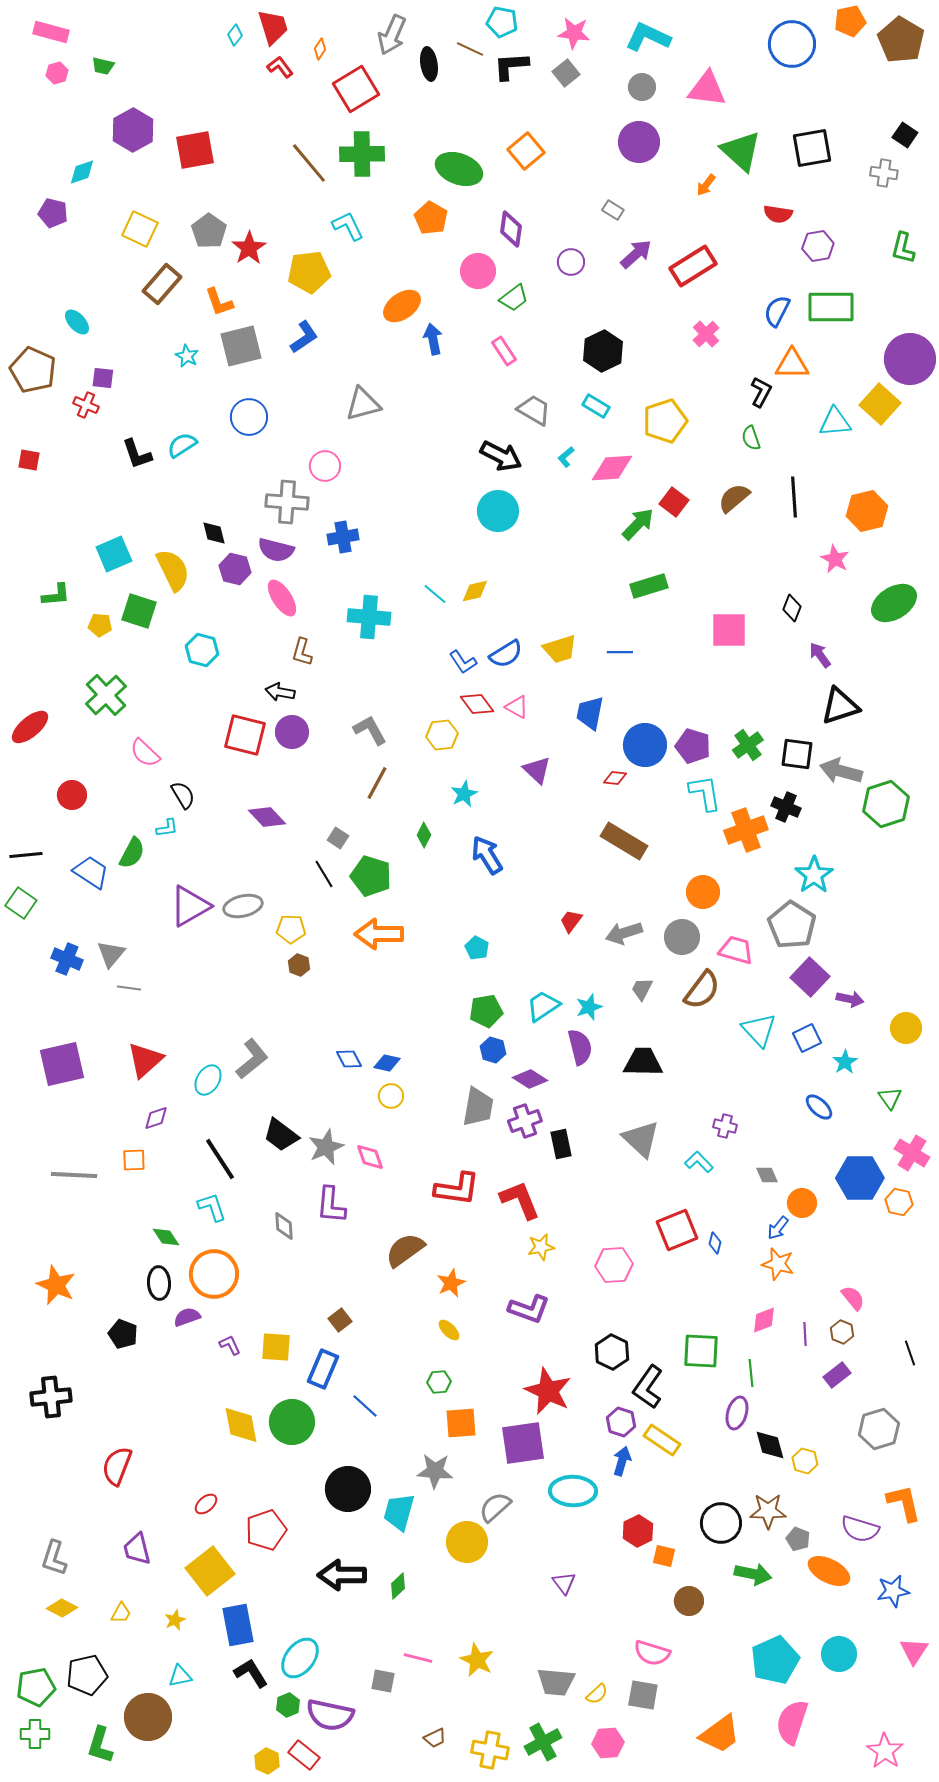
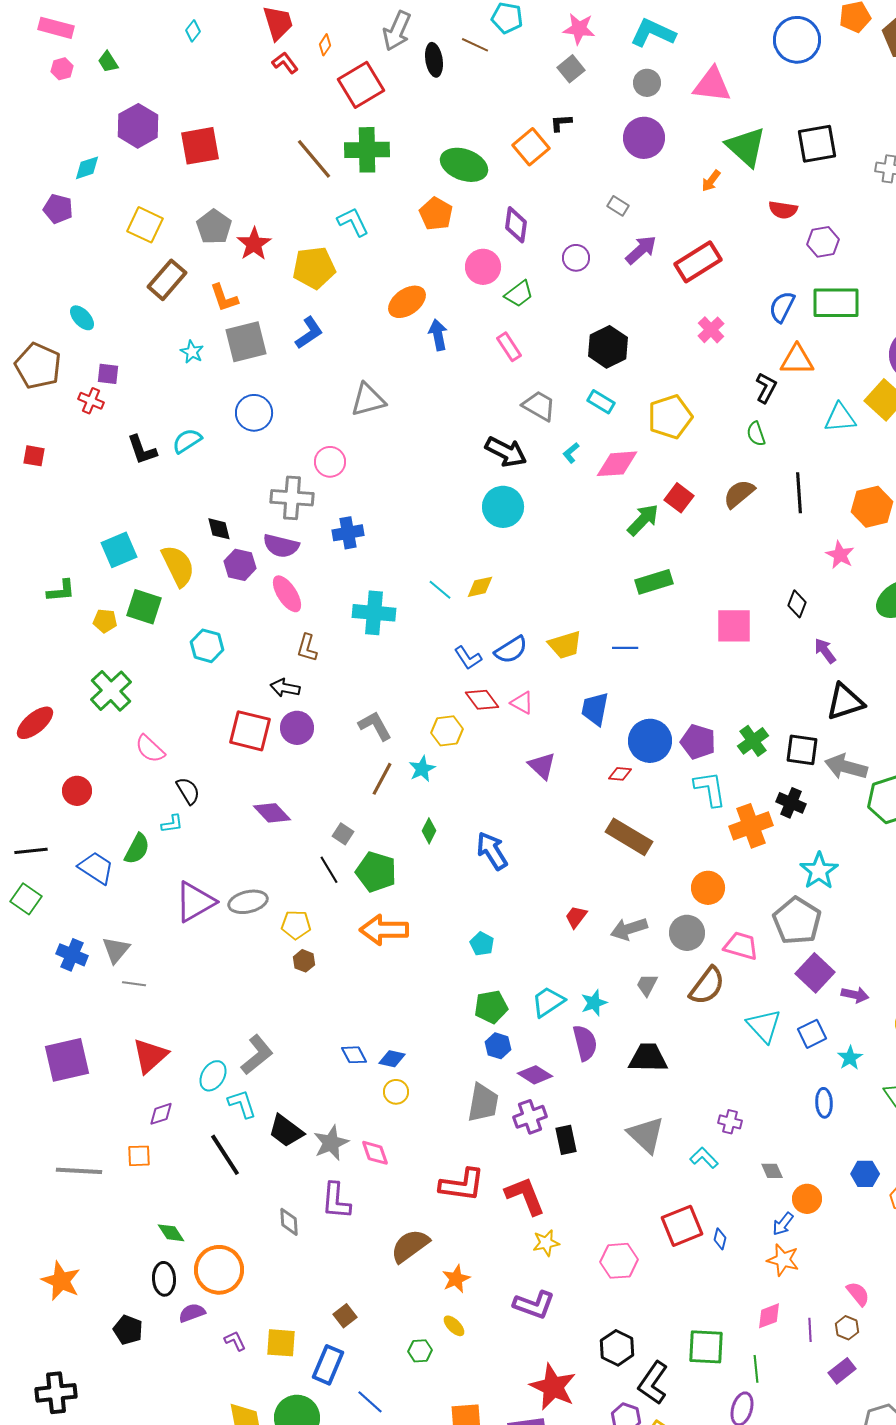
cyan diamond: (235, 35) -> (193, 31), moved
green trapezoid: (103, 66) -> (108, 62), turned 45
black L-shape: (511, 66) -> (561, 123), moved, size x0.6
cyan star: (464, 794) -> (422, 769), moved
blue ellipse: (819, 1107) -> (824, 1103), turned 44
blue hexagon: (860, 1178) -> (865, 1174), size x0.6
cyan L-shape: (212, 1207) -> (242, 1104), moved
green hexagon: (439, 1382) -> (420, 1351), moved

